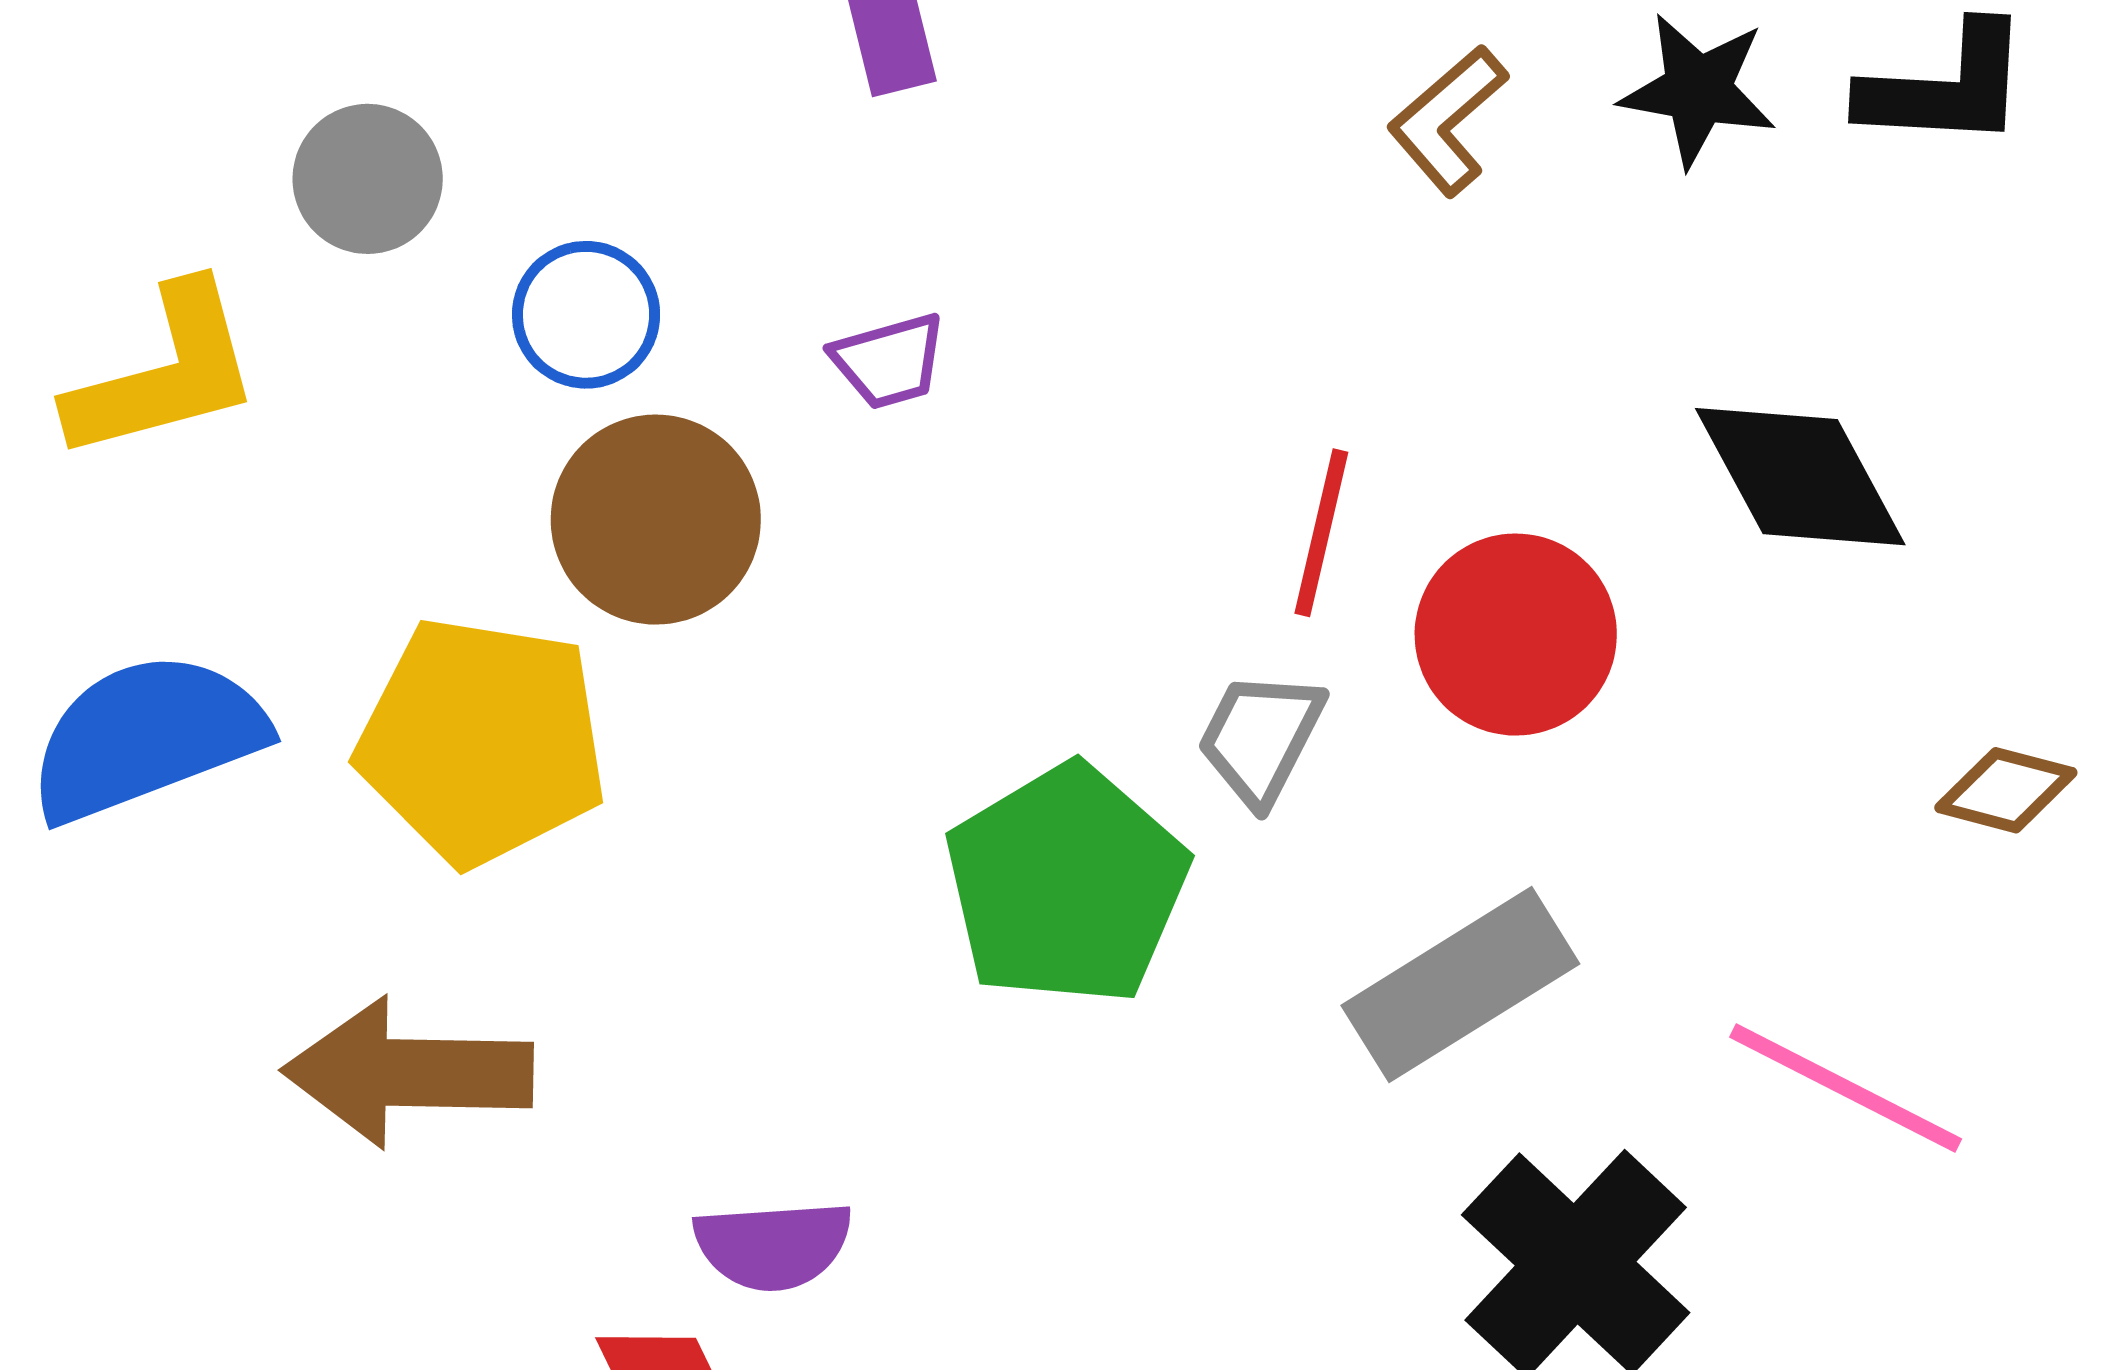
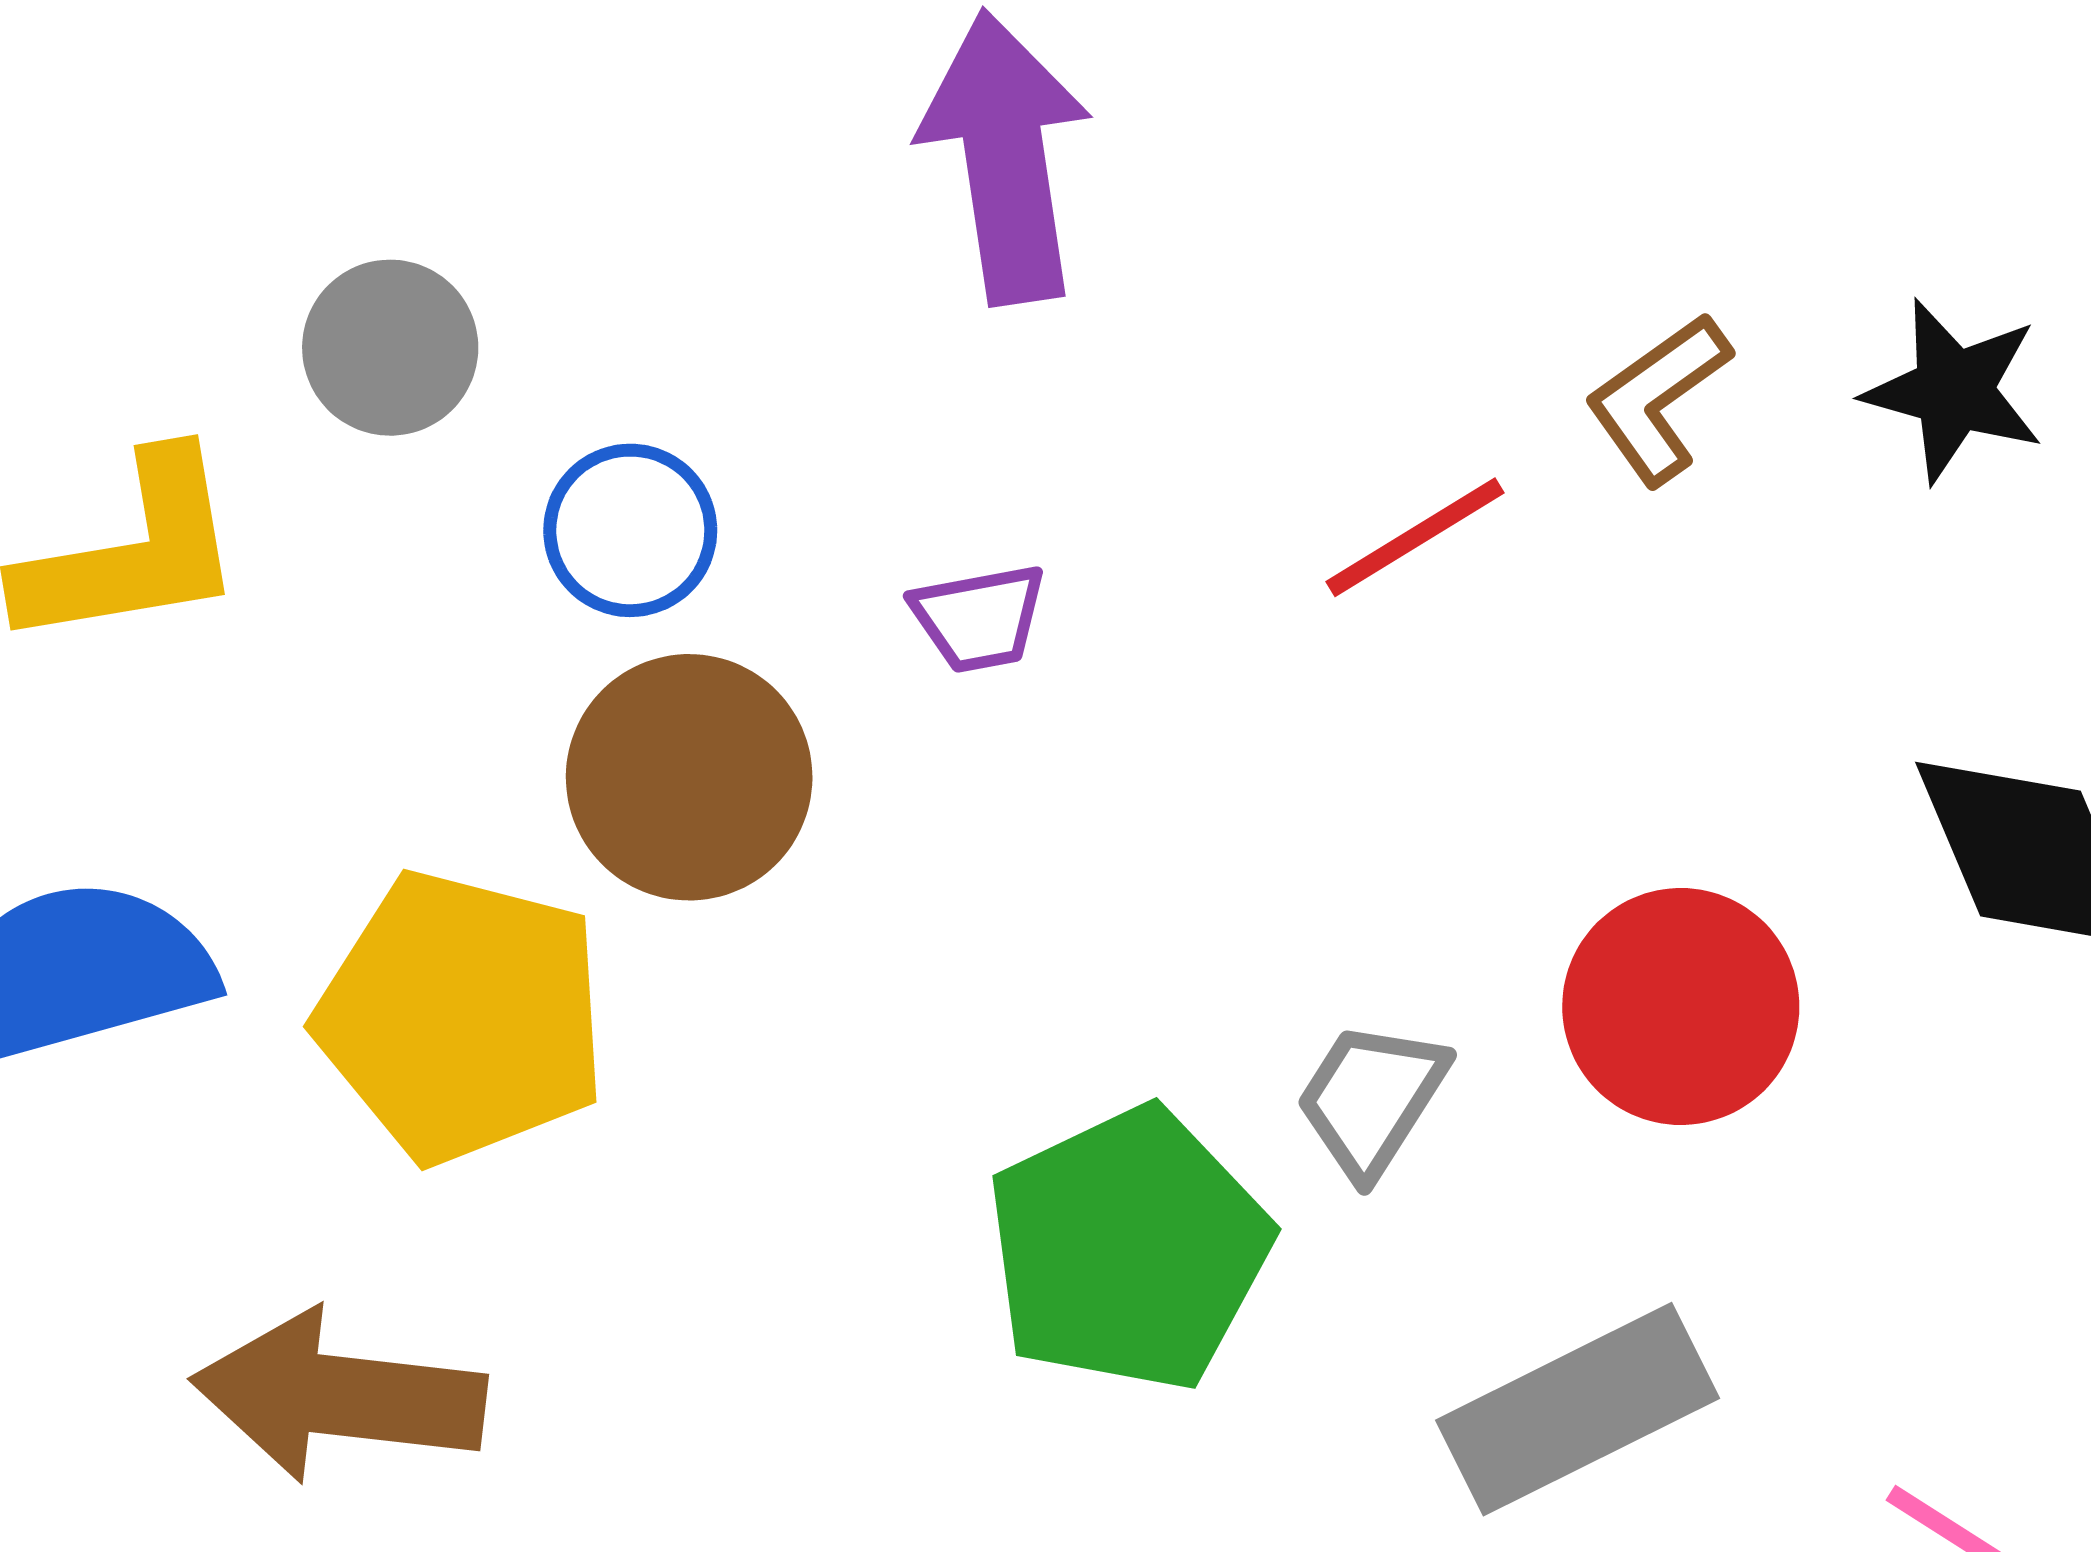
red line: (1321, 533) -> (1415, 537), moved, turned 40

